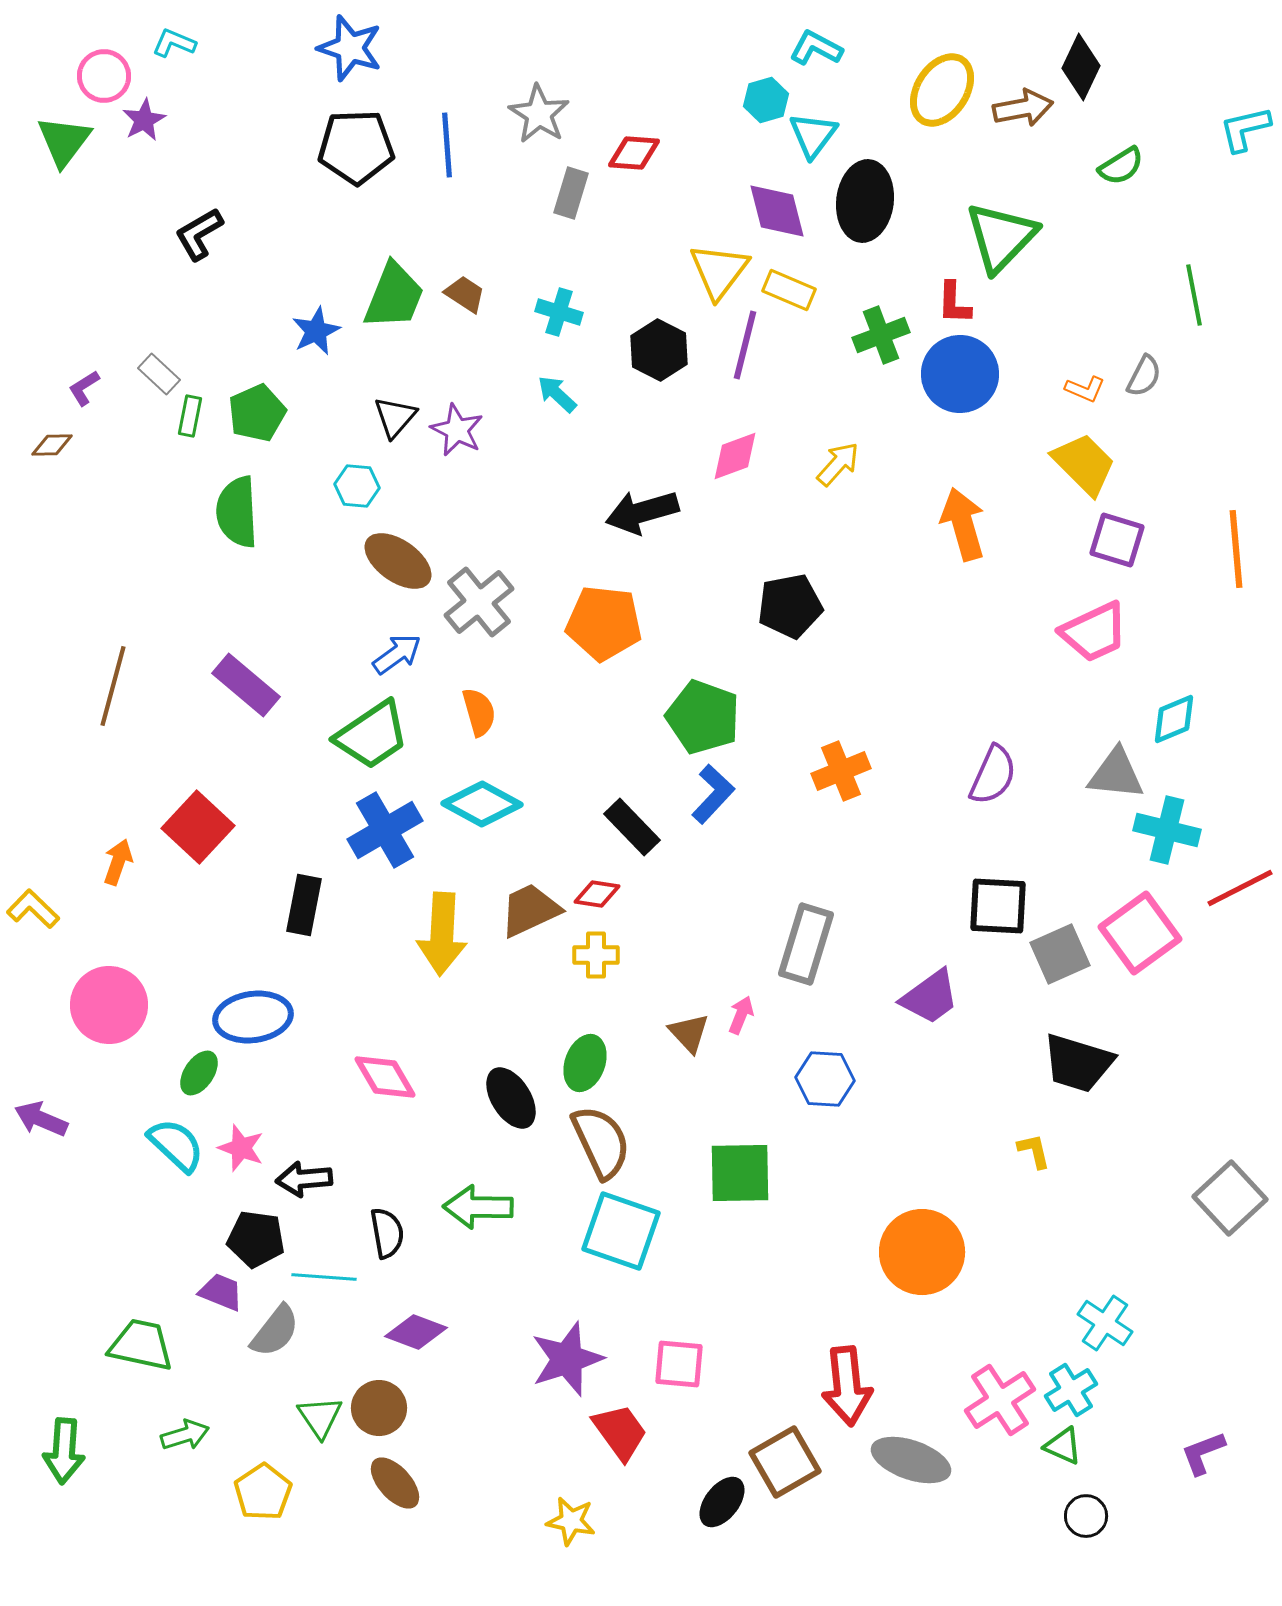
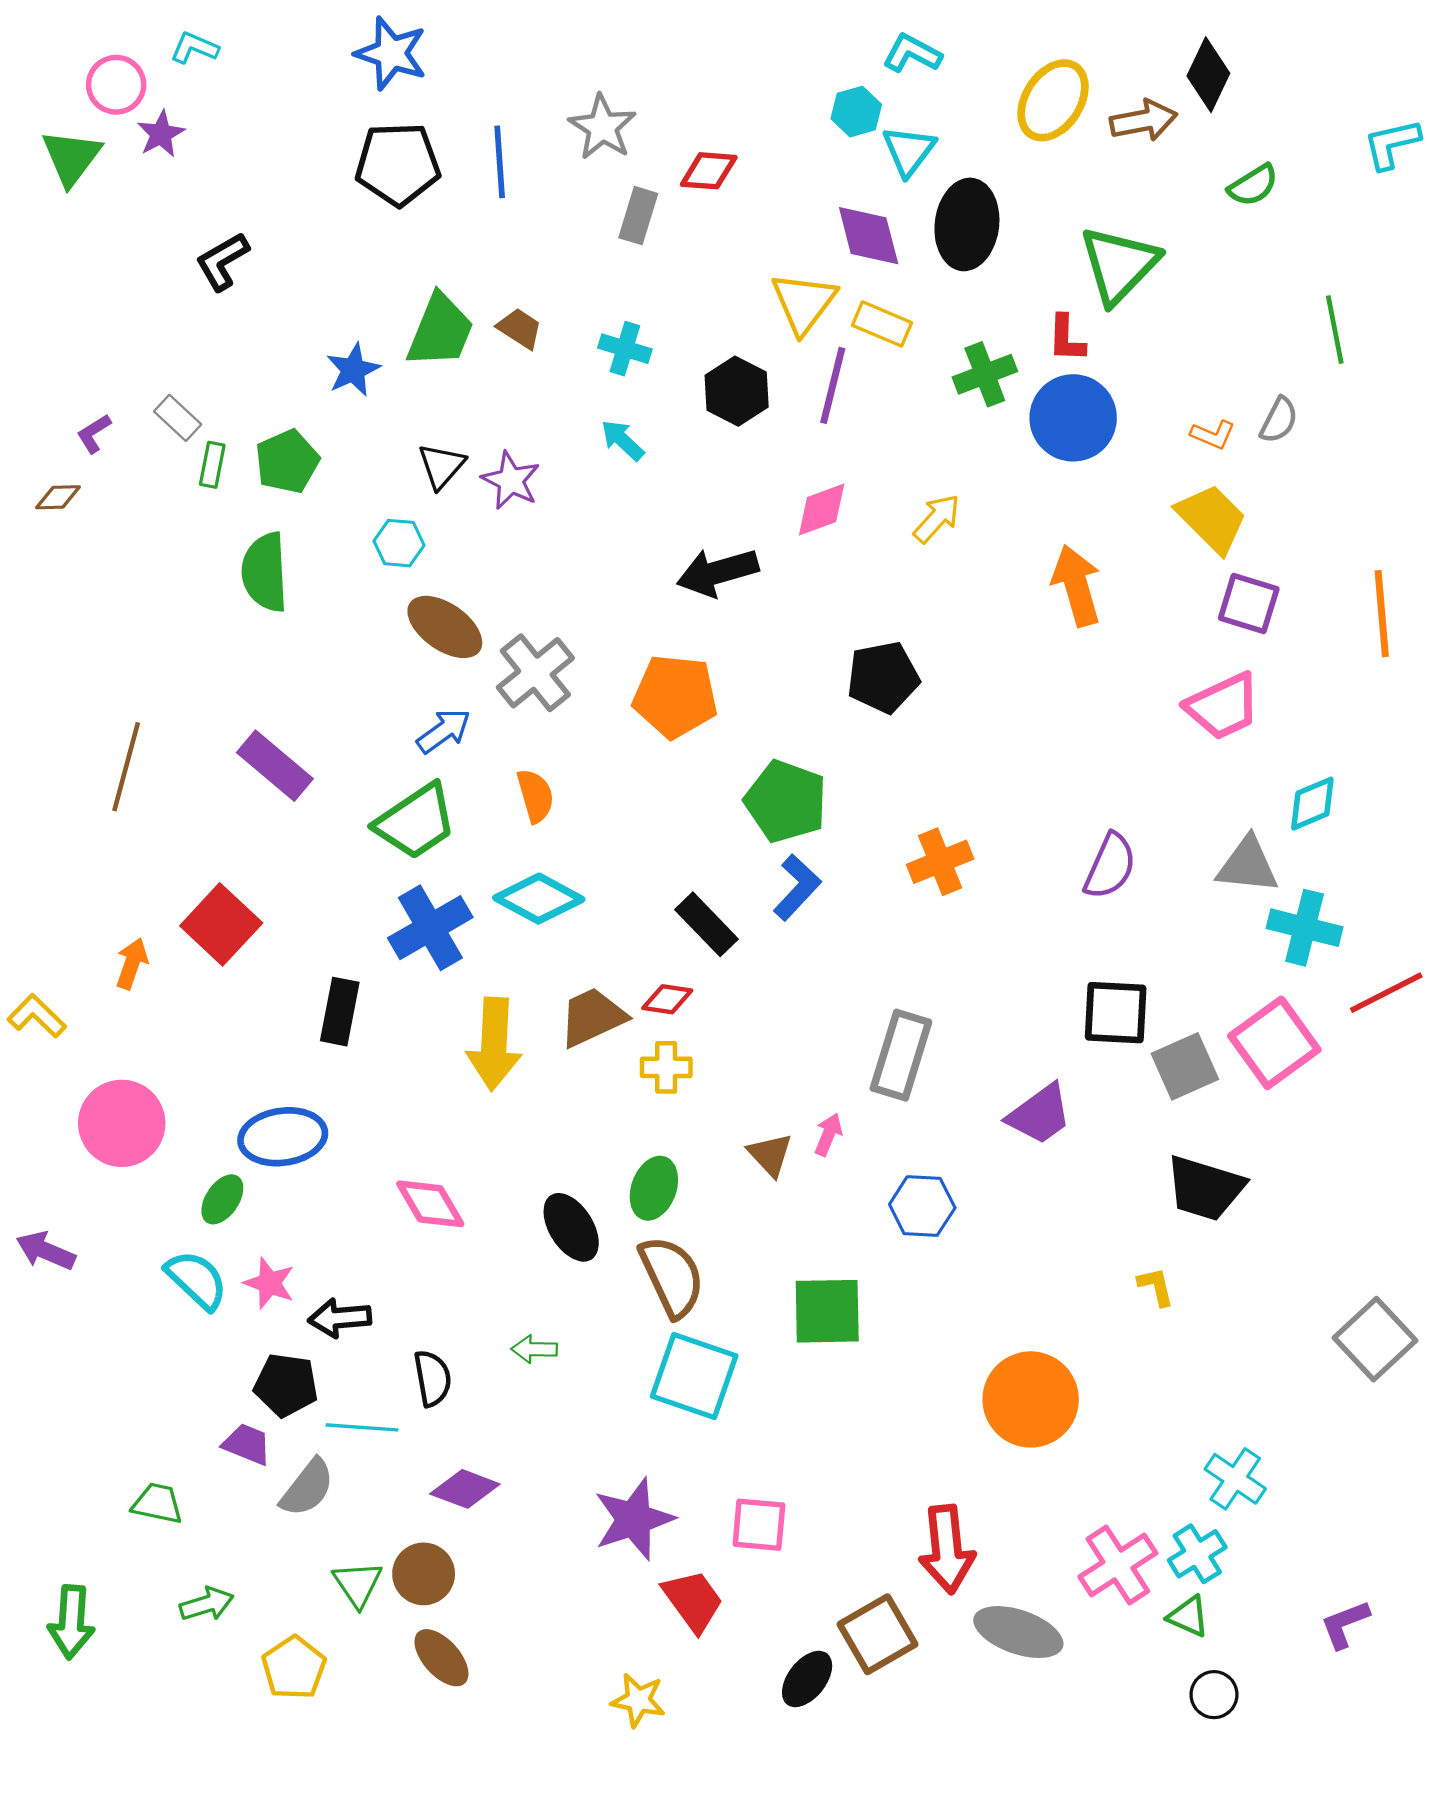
green arrow: (478, 1207) -> (534, 1349), size x0.6
green trapezoid: (141, 1345) -> (158, 1503), size x0.7

